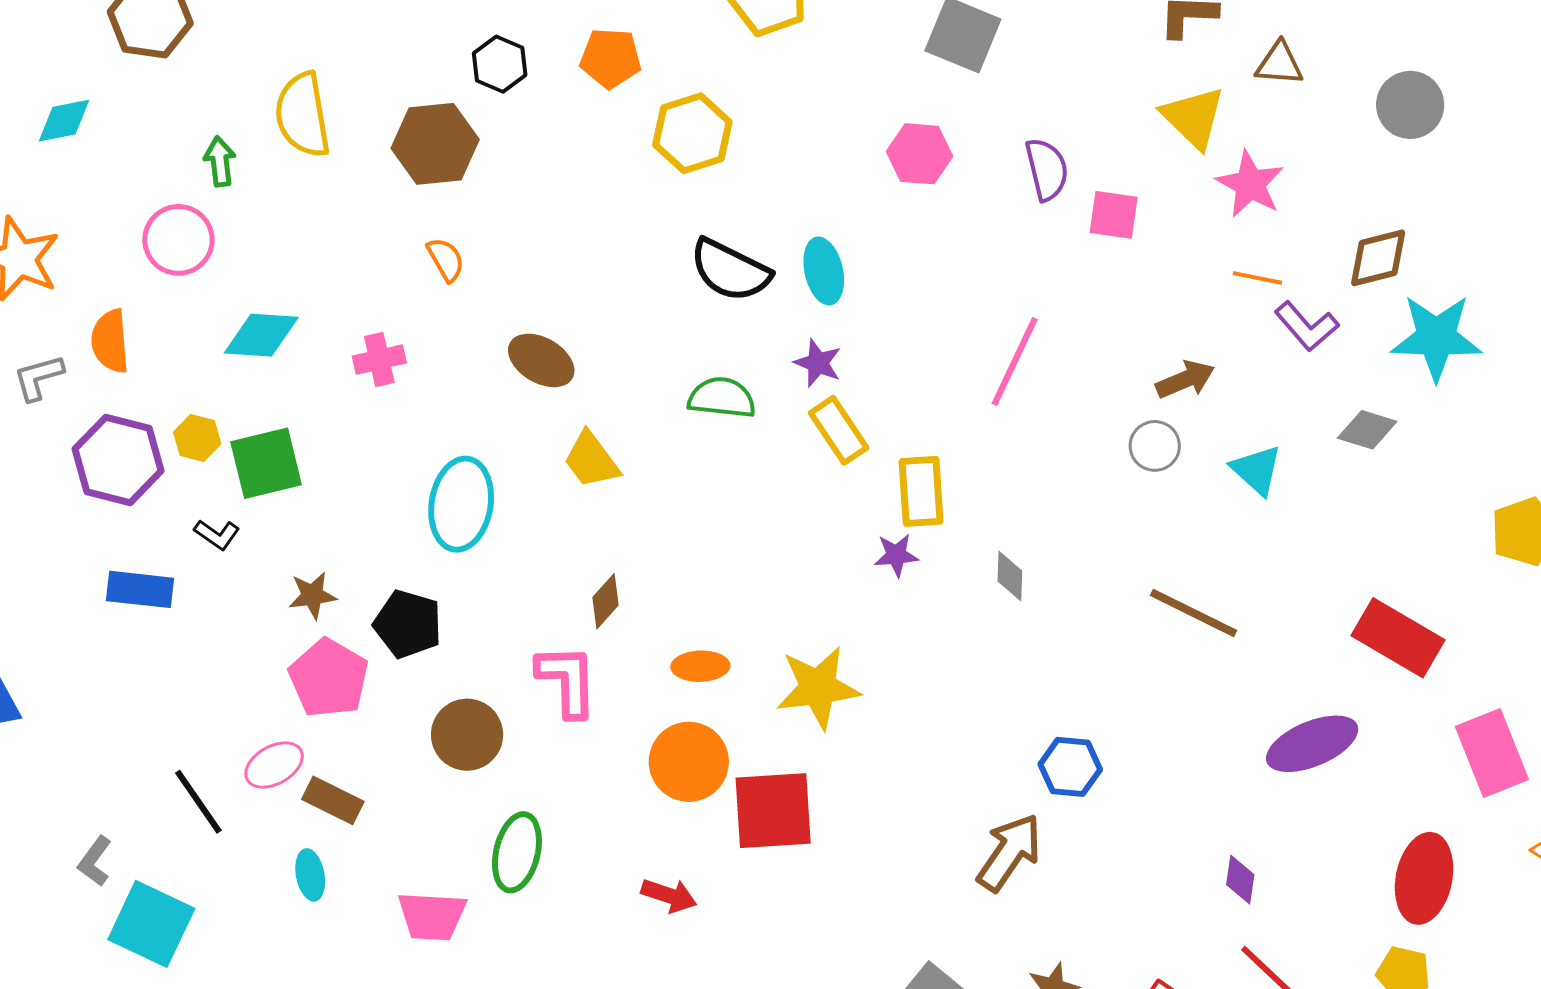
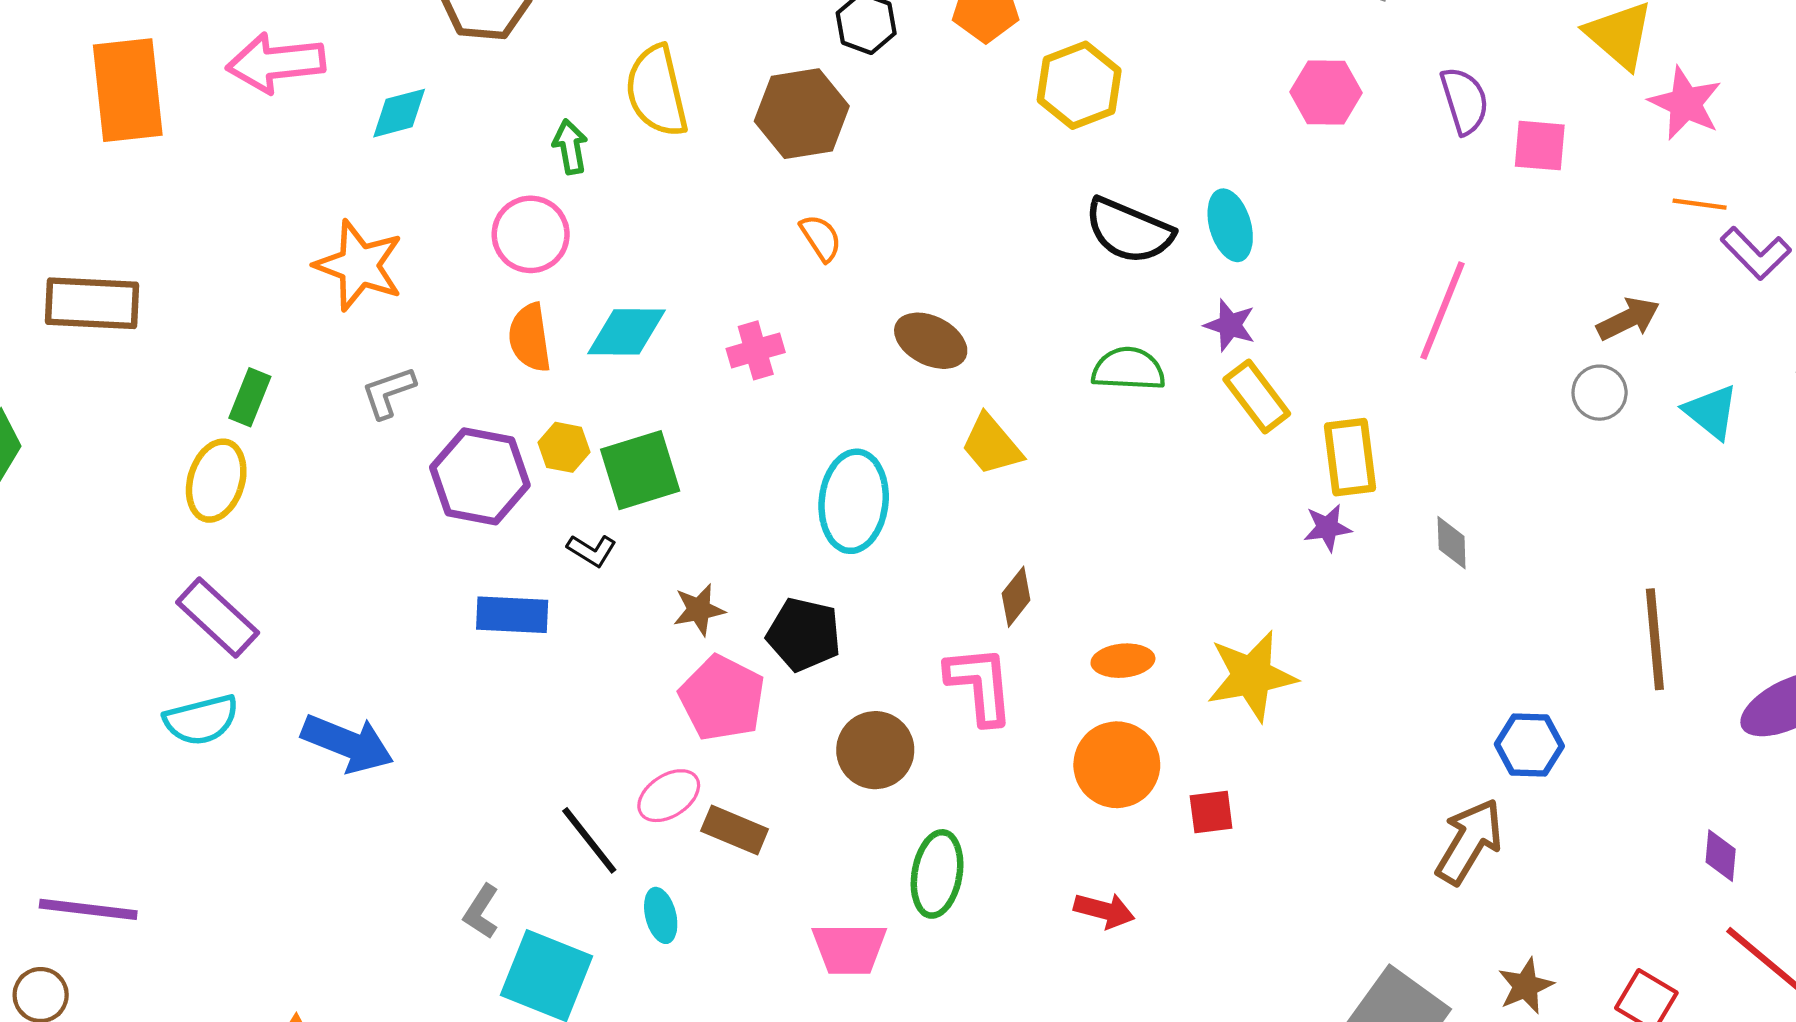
orange semicircle: (110, 341) -> (530, 338), moved
brown line: (1194, 613) -> (1655, 639), moved, turned 62
red square: (773, 811) -> (1211, 812), size x0.5
cyan ellipse: (310, 875) -> (661, 915), moved

